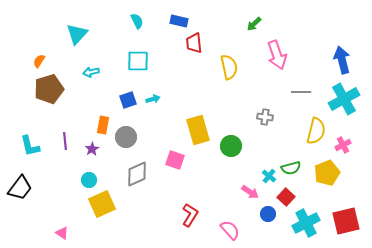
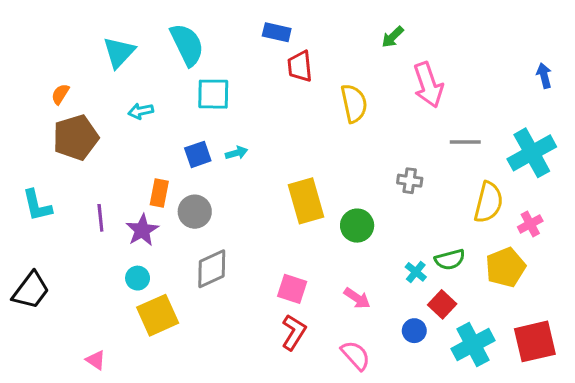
cyan semicircle: (137, 21) -> (187, 45), moved, size x1.8
blue arrow: (342, 60) -> (544, 76), moved, size x0.6
cyan L-shape: (30, 146) -> (37, 205), moved
purple star: (92, 149) -> (142, 230), size x1.5
pink square: (175, 160) -> (292, 289), moved
pink arrow: (250, 192) -> (357, 298), moved

